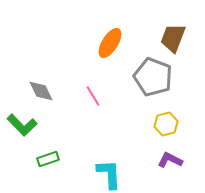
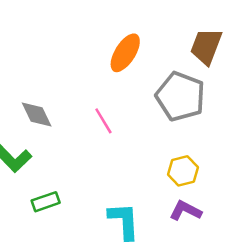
yellow hexagon: (166, 124) -> (183, 171), moved
purple L-shape: (170, 160) -> (186, 211), moved

